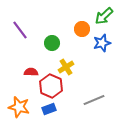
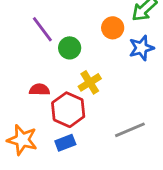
purple line: (20, 30) -> (42, 29), moved

